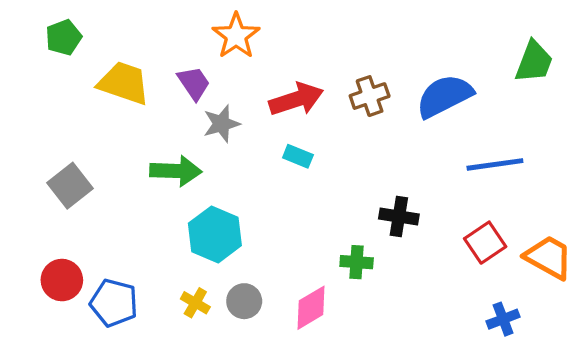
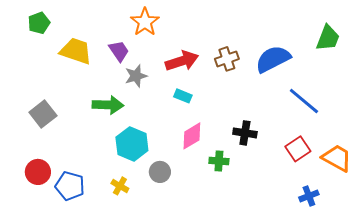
blue line: (495, 164) -> (304, 101), turned 48
gray circle: (244, 301) -> (160, 172), moved
pink diamond: (311, 308) -> (192, 136), moved

